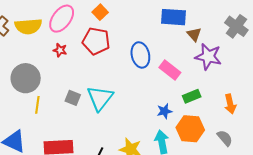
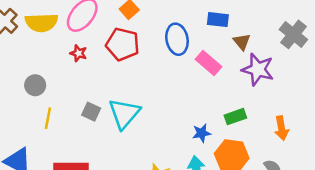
blue rectangle: (173, 17) -> (218, 20), size x0.7
blue ellipse: (140, 55) -> (177, 39), moved
pink rectangle: (170, 70) -> (208, 63), moved
gray circle: (26, 78) -> (35, 85), size x0.6

